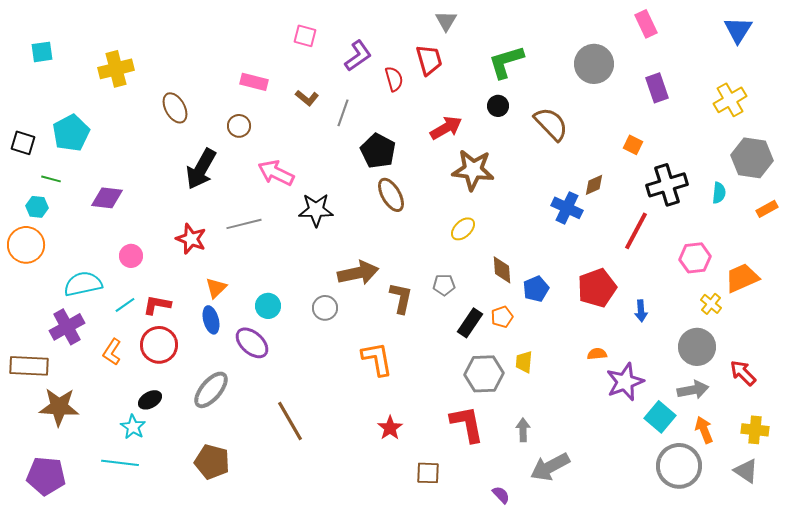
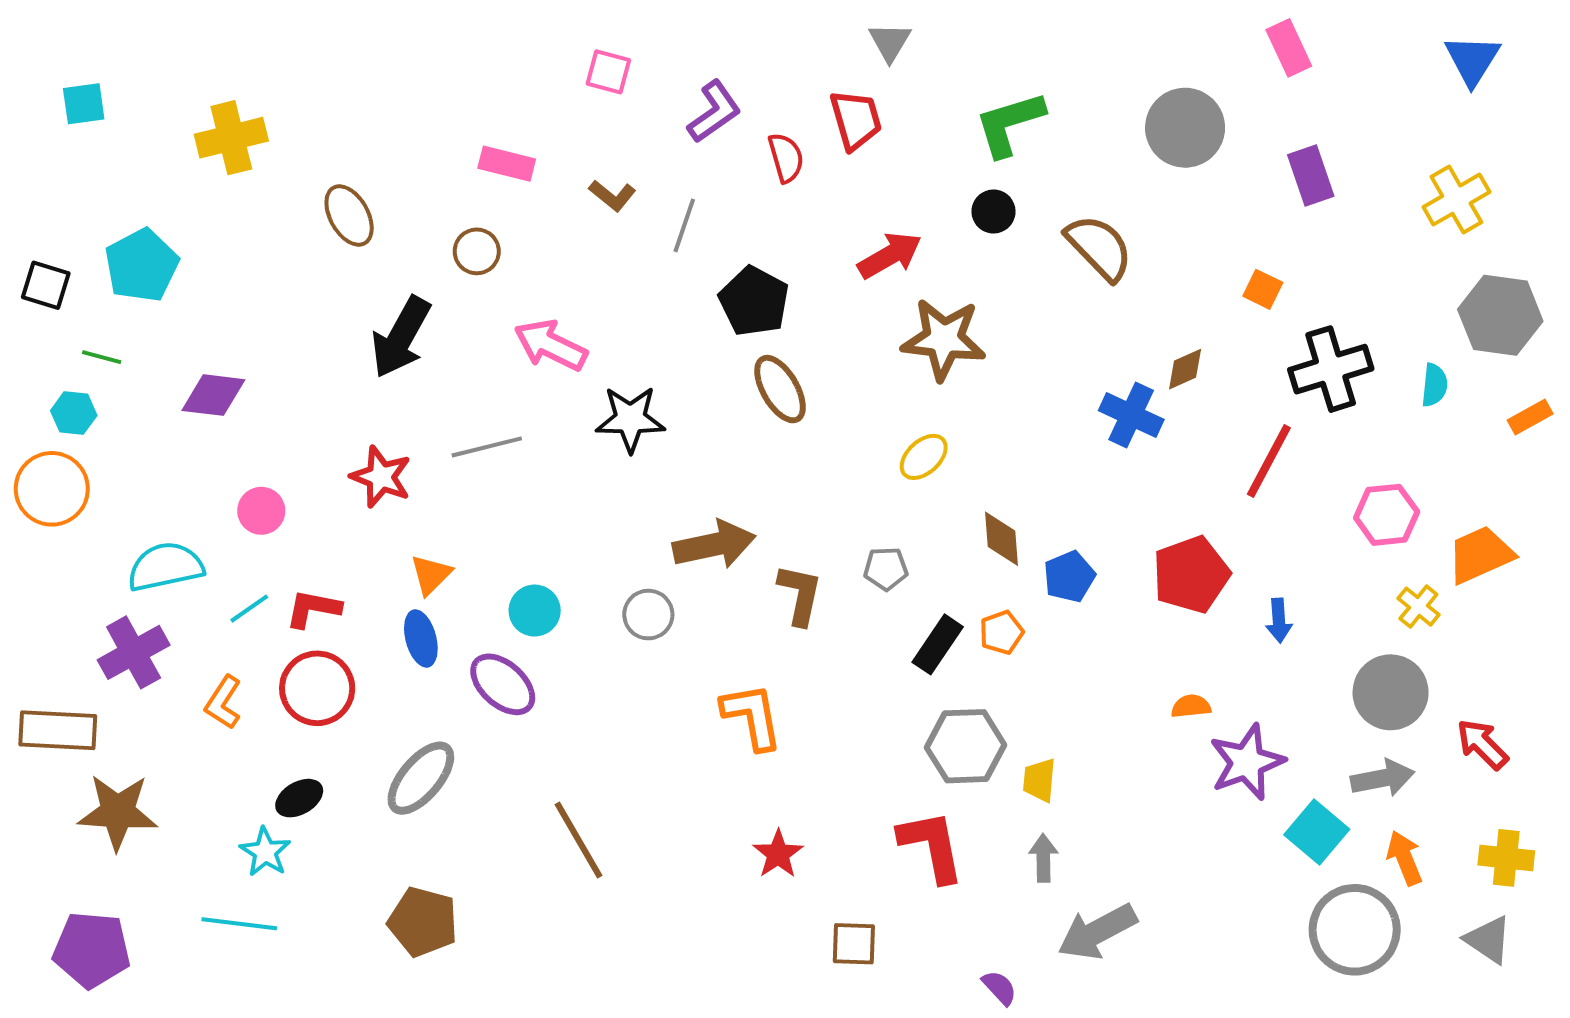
yellow trapezoid: (524, 362) -> (1039, 780), moved

